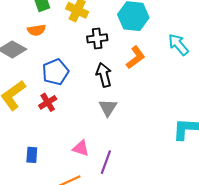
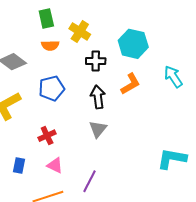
orange semicircle: (36, 30) -> (50, 45), moved
red cross: (48, 102) -> (47, 136), moved
pink triangle: (81, 148) -> (55, 165), moved

